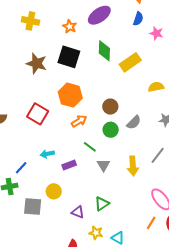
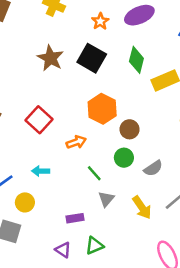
orange hexagon: (70, 95) -> (102, 109), moved
orange arrow: (79, 121) -> (76, 142), moved
gray semicircle: (134, 122) -> (153, 168), moved
purple rectangle: (69, 165) -> (75, 218), moved
yellow arrow: (133, 166) -> (142, 208), turned -42
yellow circle: (54, 191) -> (25, 202), moved

